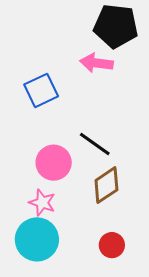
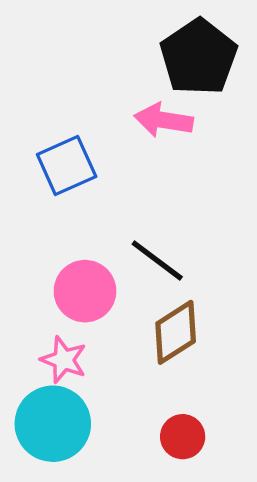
black pentagon: (116, 26) -> (199, 57), turned 30

